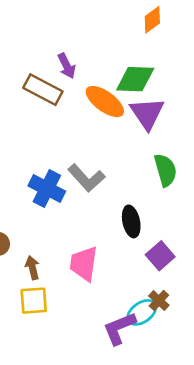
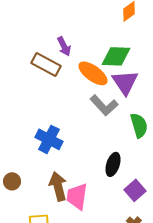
gray L-shape: (86, 178) -> (104, 105), moved
black ellipse: (131, 221) -> (113, 164), turned 30
brown arrow: (32, 268) -> (58, 186), moved, size x1.6

